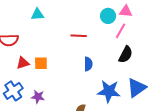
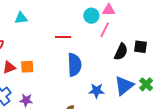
black semicircle: (126, 55) -> (121, 52), moved
blue semicircle: (88, 64) -> (74, 65), size x1.6
blue star: (109, 91) -> (97, 91), size x0.7

